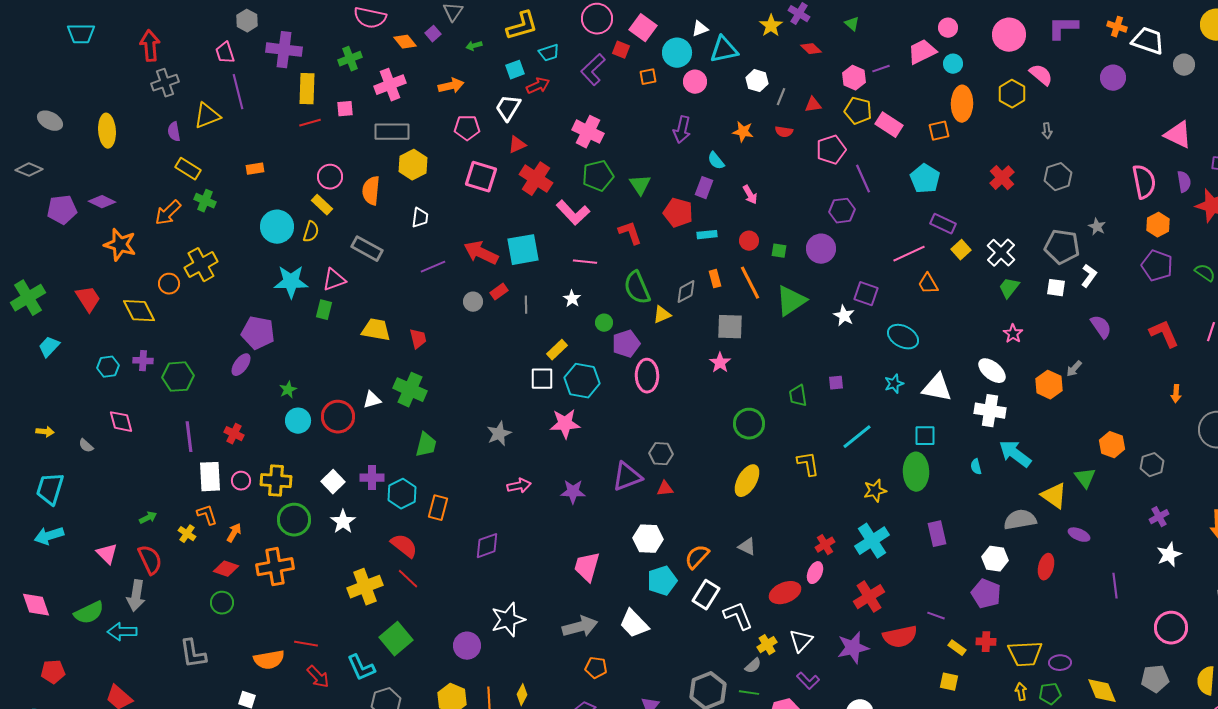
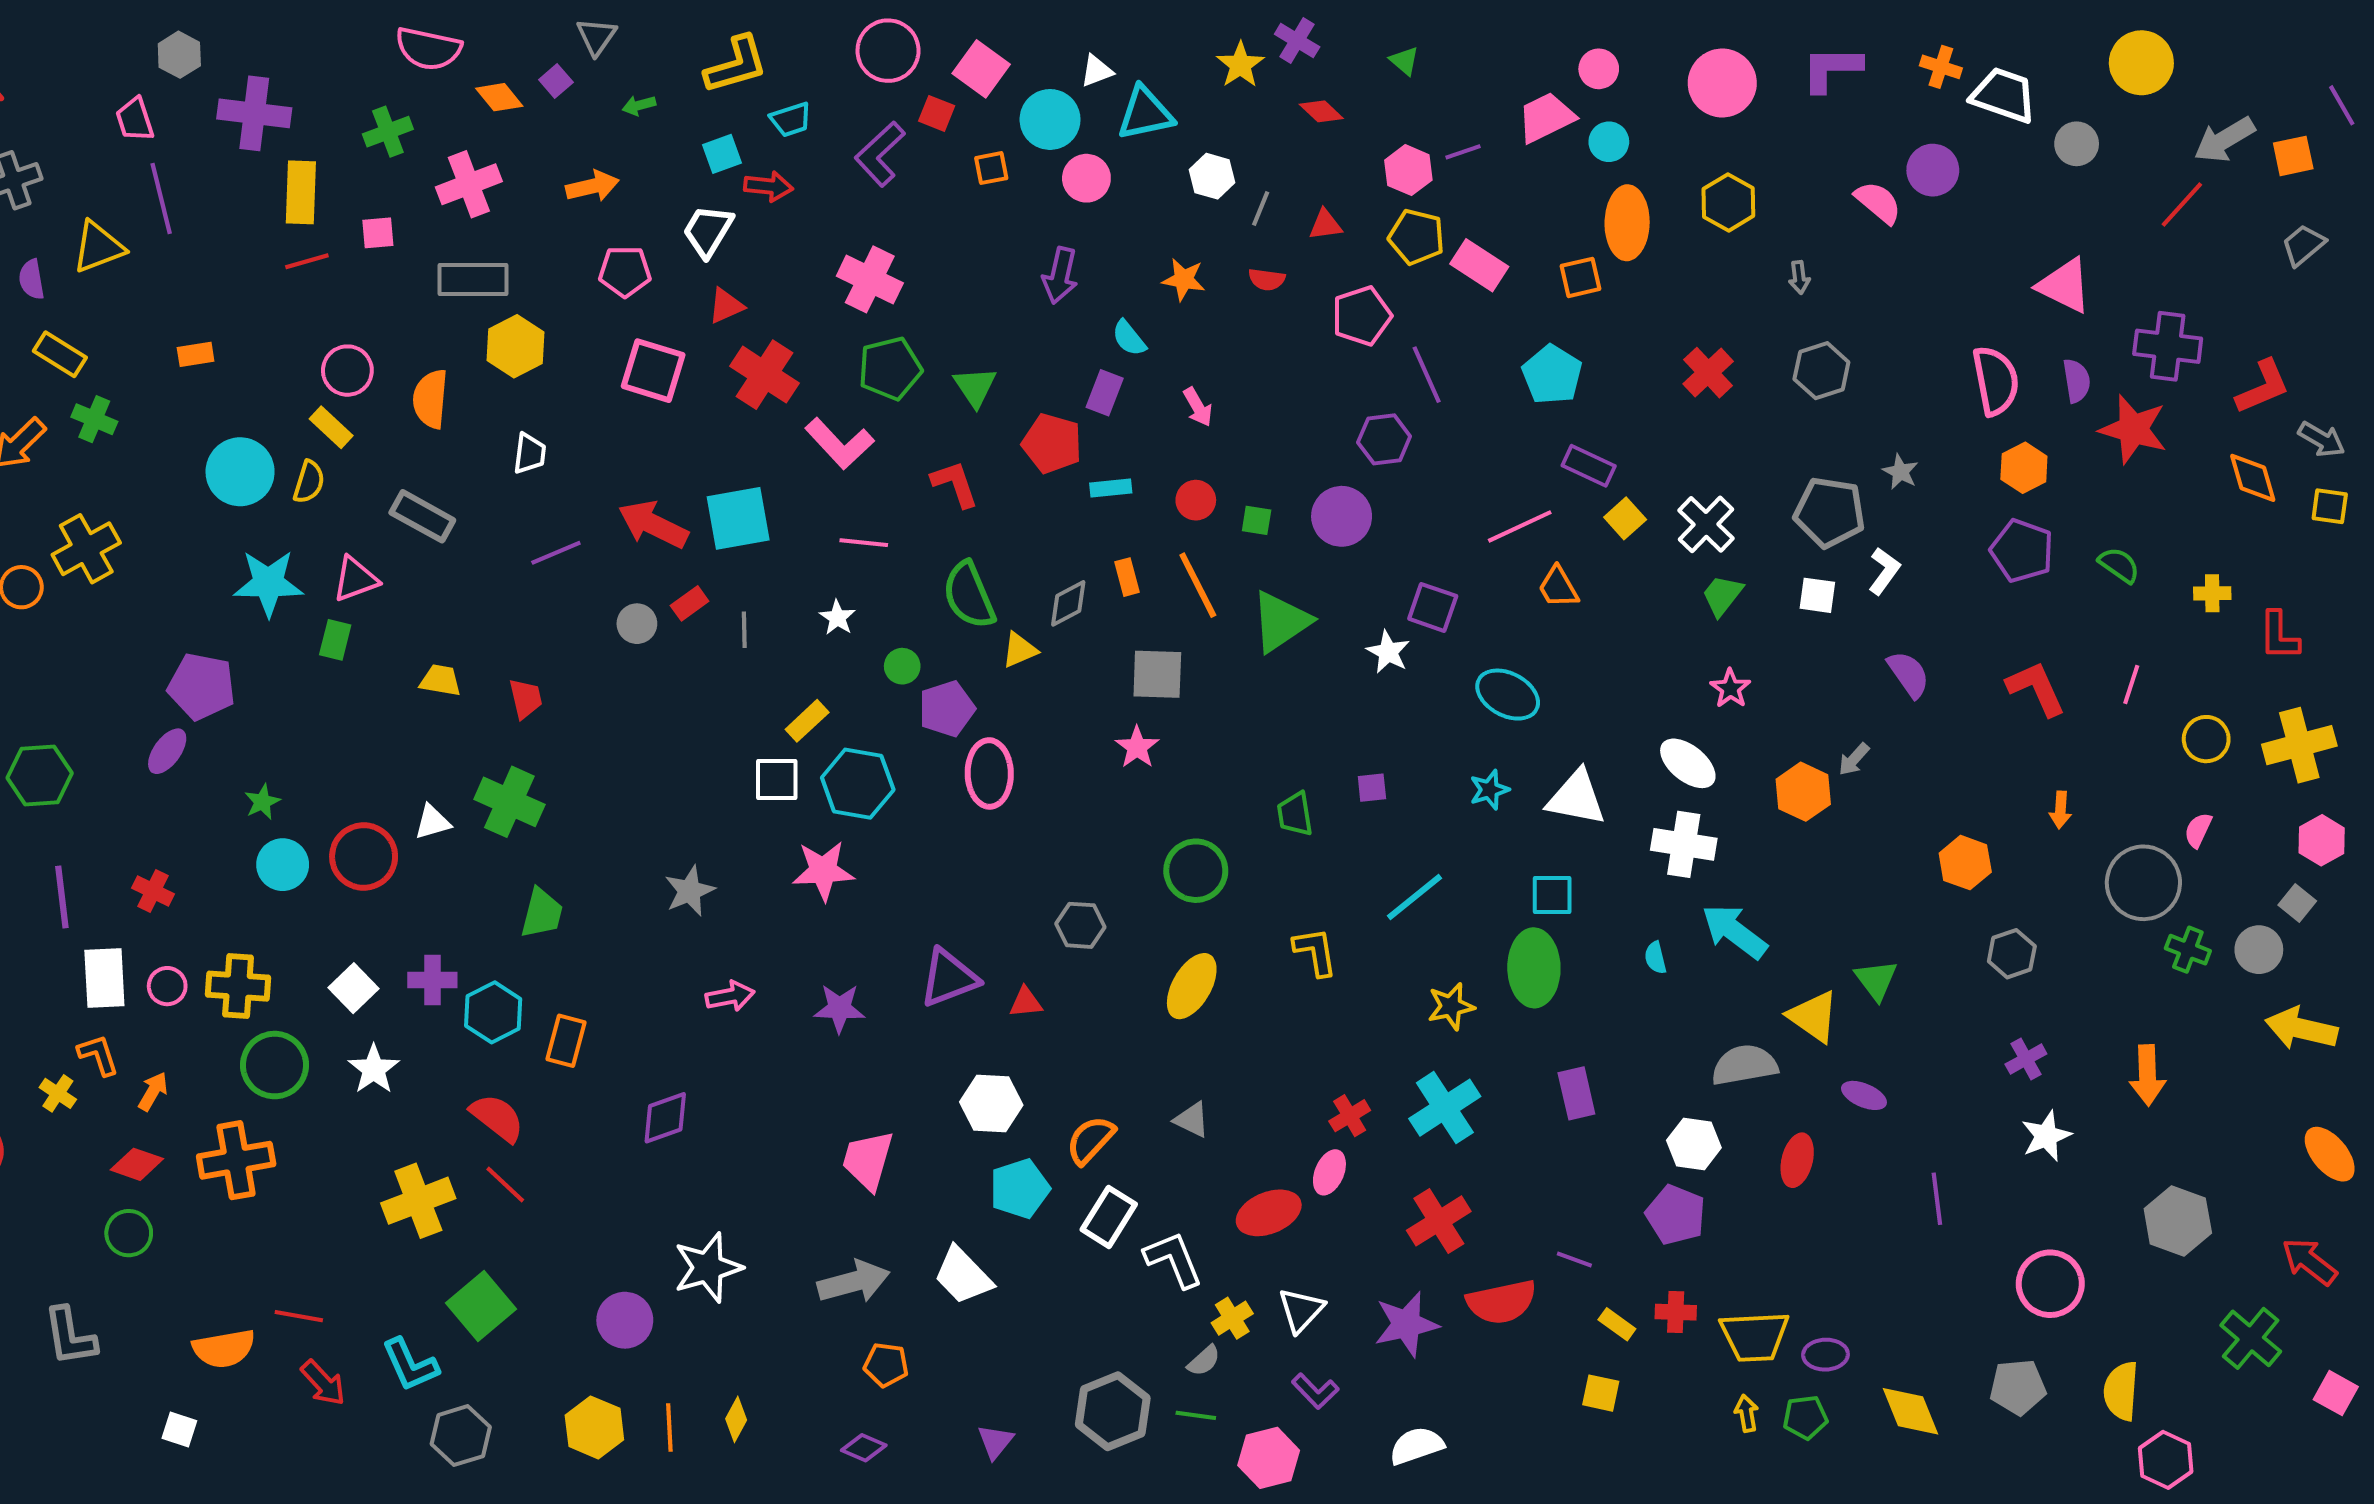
pink semicircle: (1041, 75) -> (1878, 202), moved
red arrow: (538, 86) -> (769, 186), turned 30
yellow trapezoid: (376, 330) -> (441, 680), size x0.7
orange hexagon: (1112, 445) -> (1965, 863), moved
gray hexagon: (661, 454) -> (1080, 925), moved

